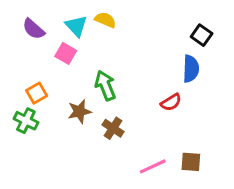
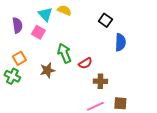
purple semicircle: (34, 29) -> (17, 25), moved, turned -140
black square: (202, 35) -> (105, 20), moved
red semicircle: (171, 102) -> (85, 63), moved
brown cross: (113, 128) -> (100, 81), moved, turned -32

